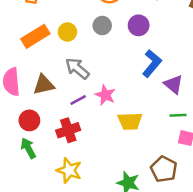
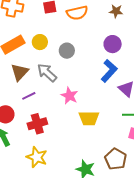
purple circle: (139, 25) -> (113, 44), moved
gray circle: (102, 26) -> (67, 51), moved
brown triangle: (44, 85) -> (20, 72), moved, turned -36
purple line: (78, 100) -> (29, 96), moved

